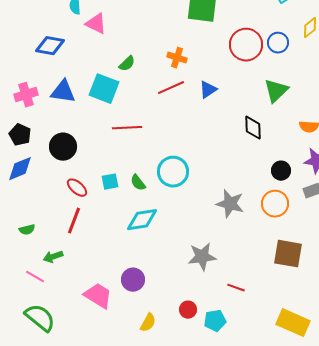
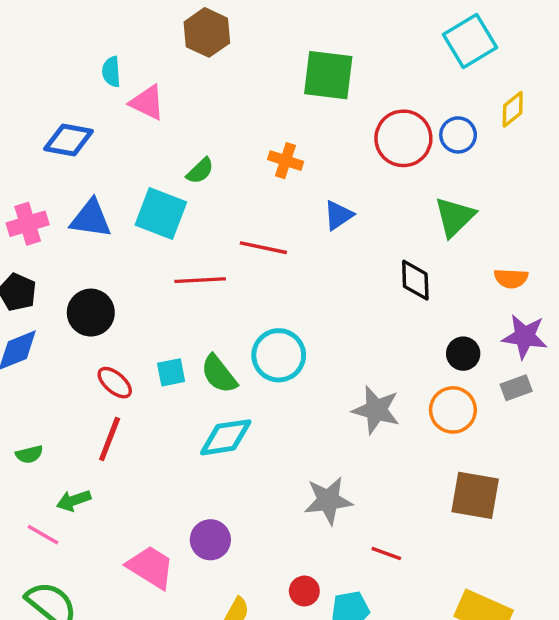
red line: (171, 88) -> (263, 248), moved, turned 36
green semicircle: (138, 183) -> (219, 374), size x1.4

